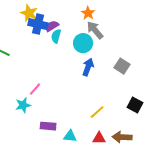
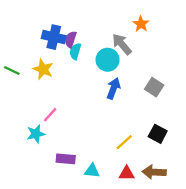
yellow star: (29, 13) -> (43, 69), moved
orange star: (88, 13) -> (141, 24), moved
purple semicircle: (52, 26) -> (70, 39), turned -40
black square: (135, 105) -> (158, 134), moved

